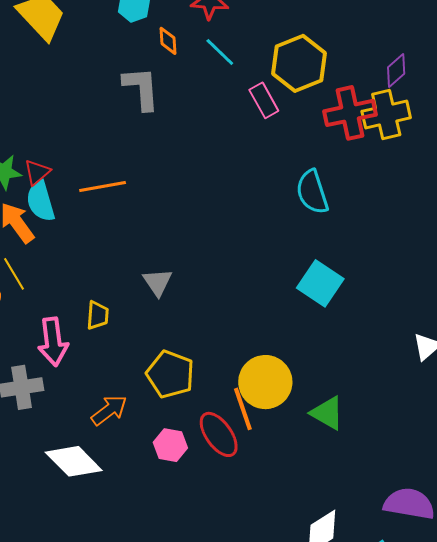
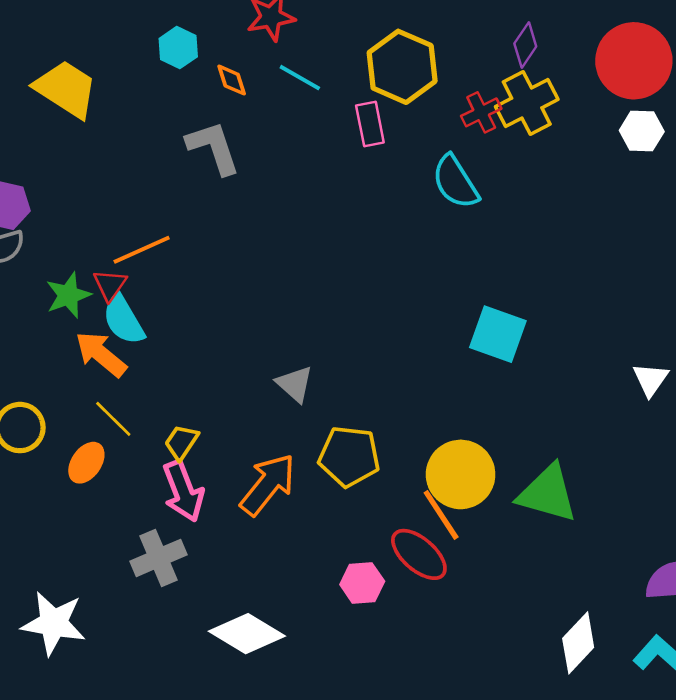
pink rectangle: (264, 100) -> (370, 124), turned 32
red cross: (350, 113) -> (481, 112), size x0.6
orange line: (103, 187) -> (142, 250), moved
cyan semicircle: (312, 192) -> (455, 182), moved
yellow trapezoid: (98, 315) -> (181, 442), moved, turned -136
yellow pentagon: (170, 374) -> (349, 456), moved
orange arrow: (109, 410) -> (268, 485), moved, size x1.4
green triangle: (327, 413) -> (548, 493), size x1.4

